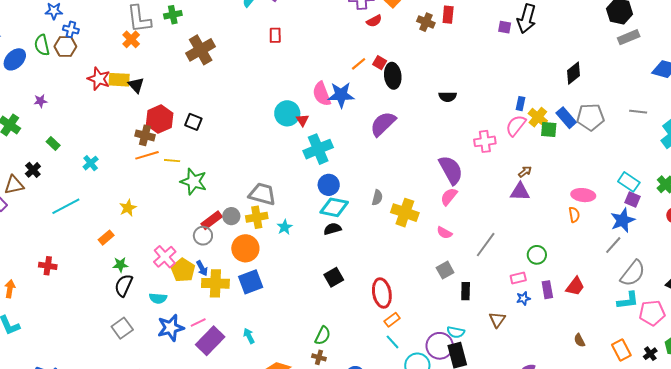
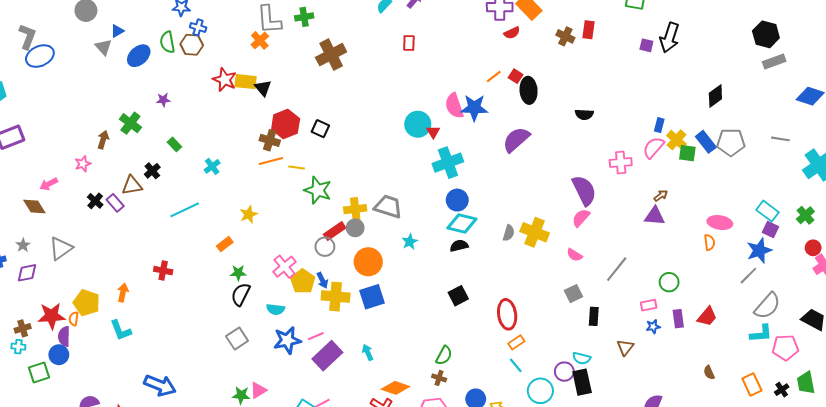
gray semicircle: (377, 198) -> (509, 233), moved
yellow cross: (257, 217) -> (355, 209), moved
purple circle: (440, 346) -> (564, 372), size x0.7

